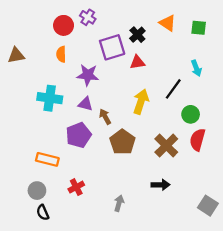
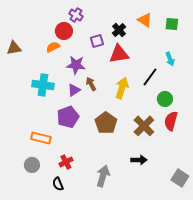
red circle: (64, 25) -> (64, 31), moved
purple square: (112, 47) -> (97, 41), size x0.6
orange semicircle: (61, 54) -> (53, 47), turned 64
red triangle: (137, 62) -> (119, 54), size x1.5
purple triangle: (85, 104) -> (74, 90), turned -48
brown arrow: (105, 117) -> (91, 84), moved
gray arrow: (119, 203) -> (103, 176), size x1.5
black semicircle: (43, 212) -> (58, 184), moved

